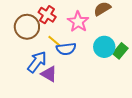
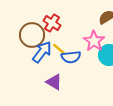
pink star: (78, 22) -> (94, 41), moved
blue arrow: (37, 62) -> (42, 52), moved

